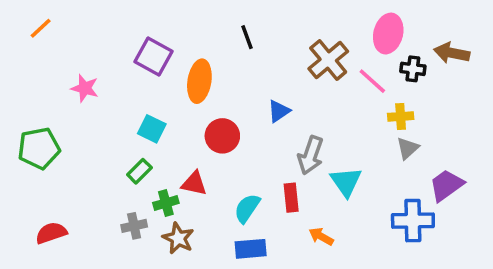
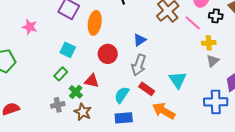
gray arrow: (311, 155) -> (139, 65), moved
red rectangle: (291, 198) -> (147, 89), turned -49
green cross: (166, 203) -> (76, 92), turned -32
orange arrow: (321, 236) -> (164, 111), size x1.6

